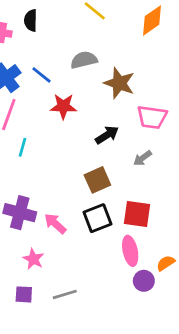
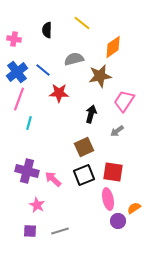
black semicircle: (31, 20) -> (47, 30), moved
orange diamond: (152, 20) -> (113, 47), moved
brown star: (119, 83) -> (100, 76), turned -30
pink trapezoid: (152, 117) -> (124, 101), turned 115
black arrow: (107, 135) -> (91, 114), turned -42

